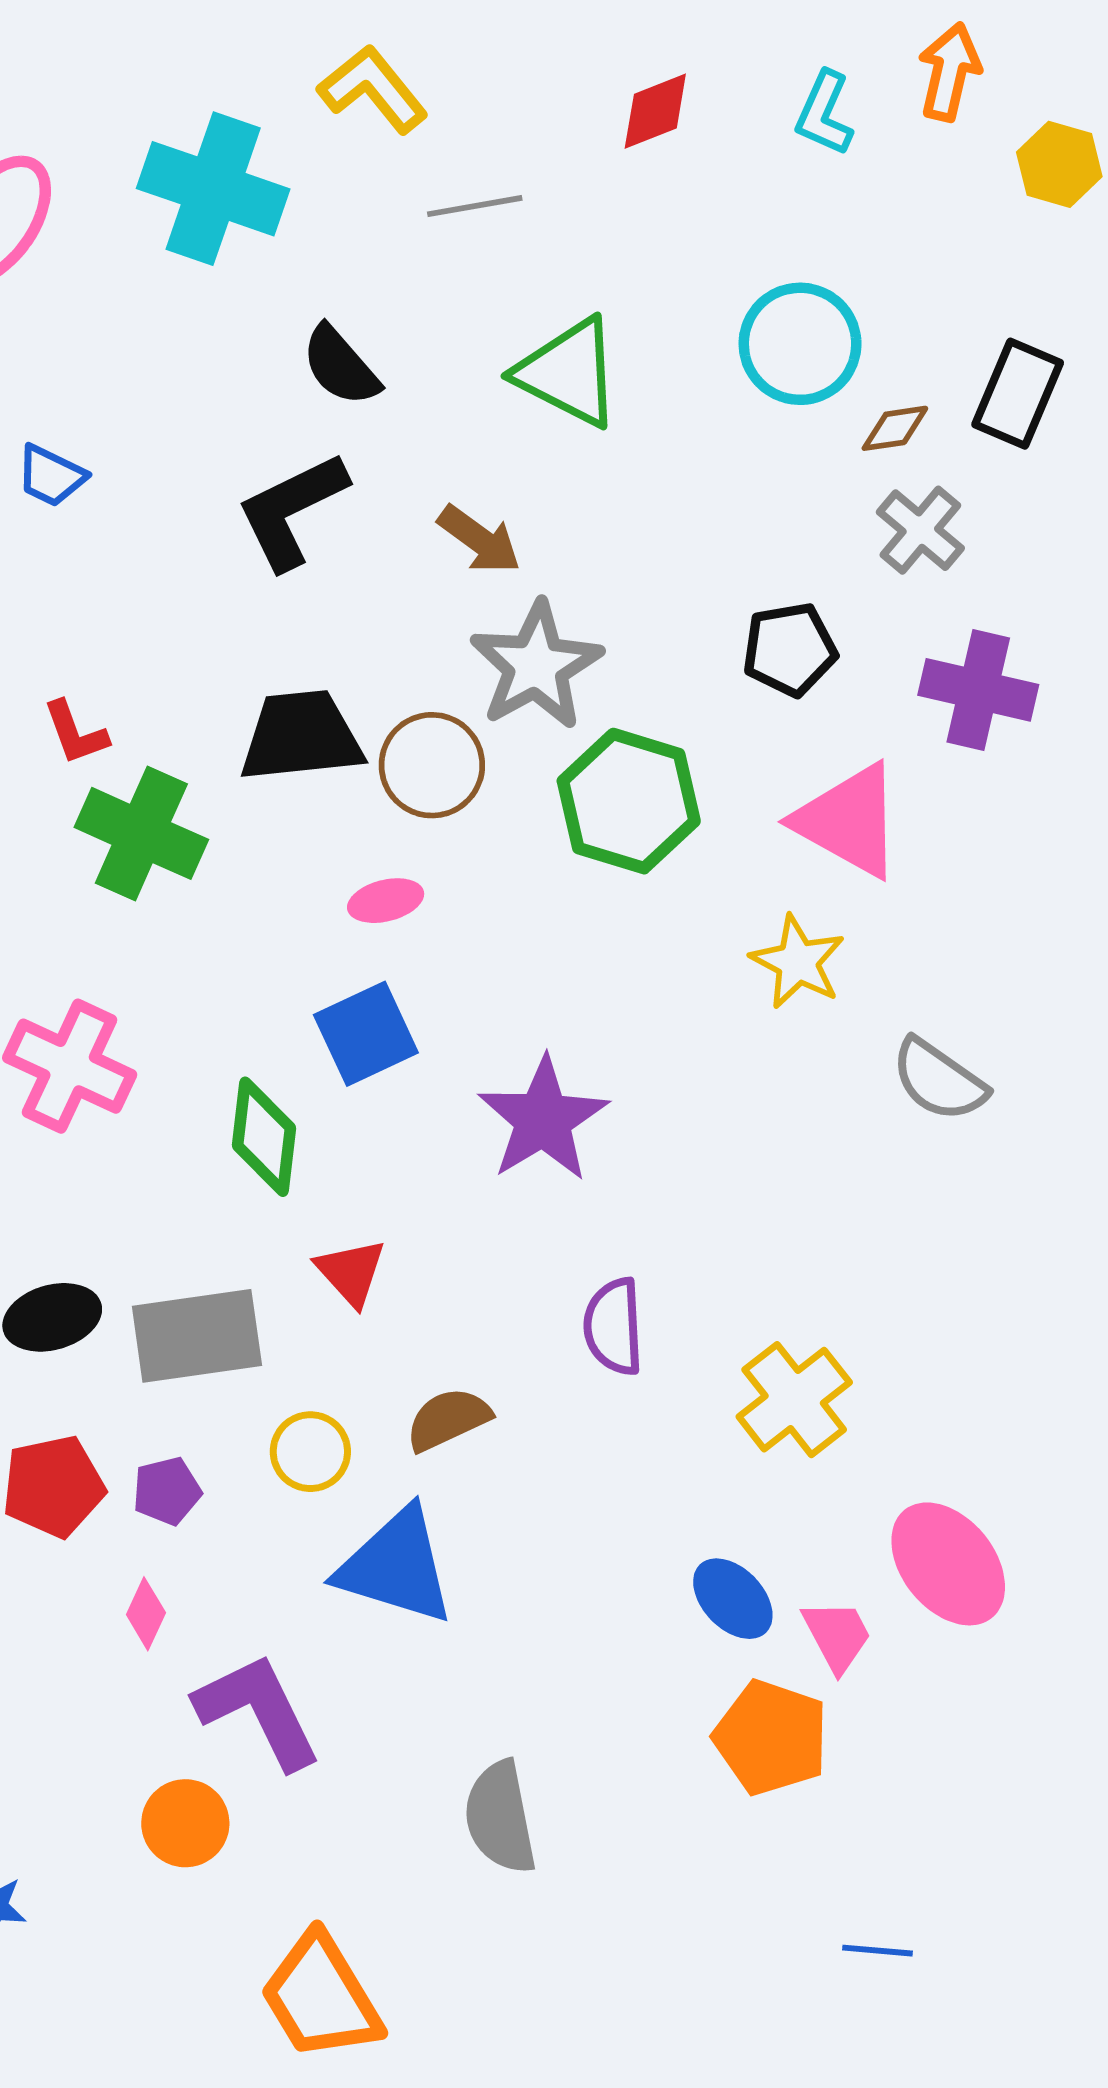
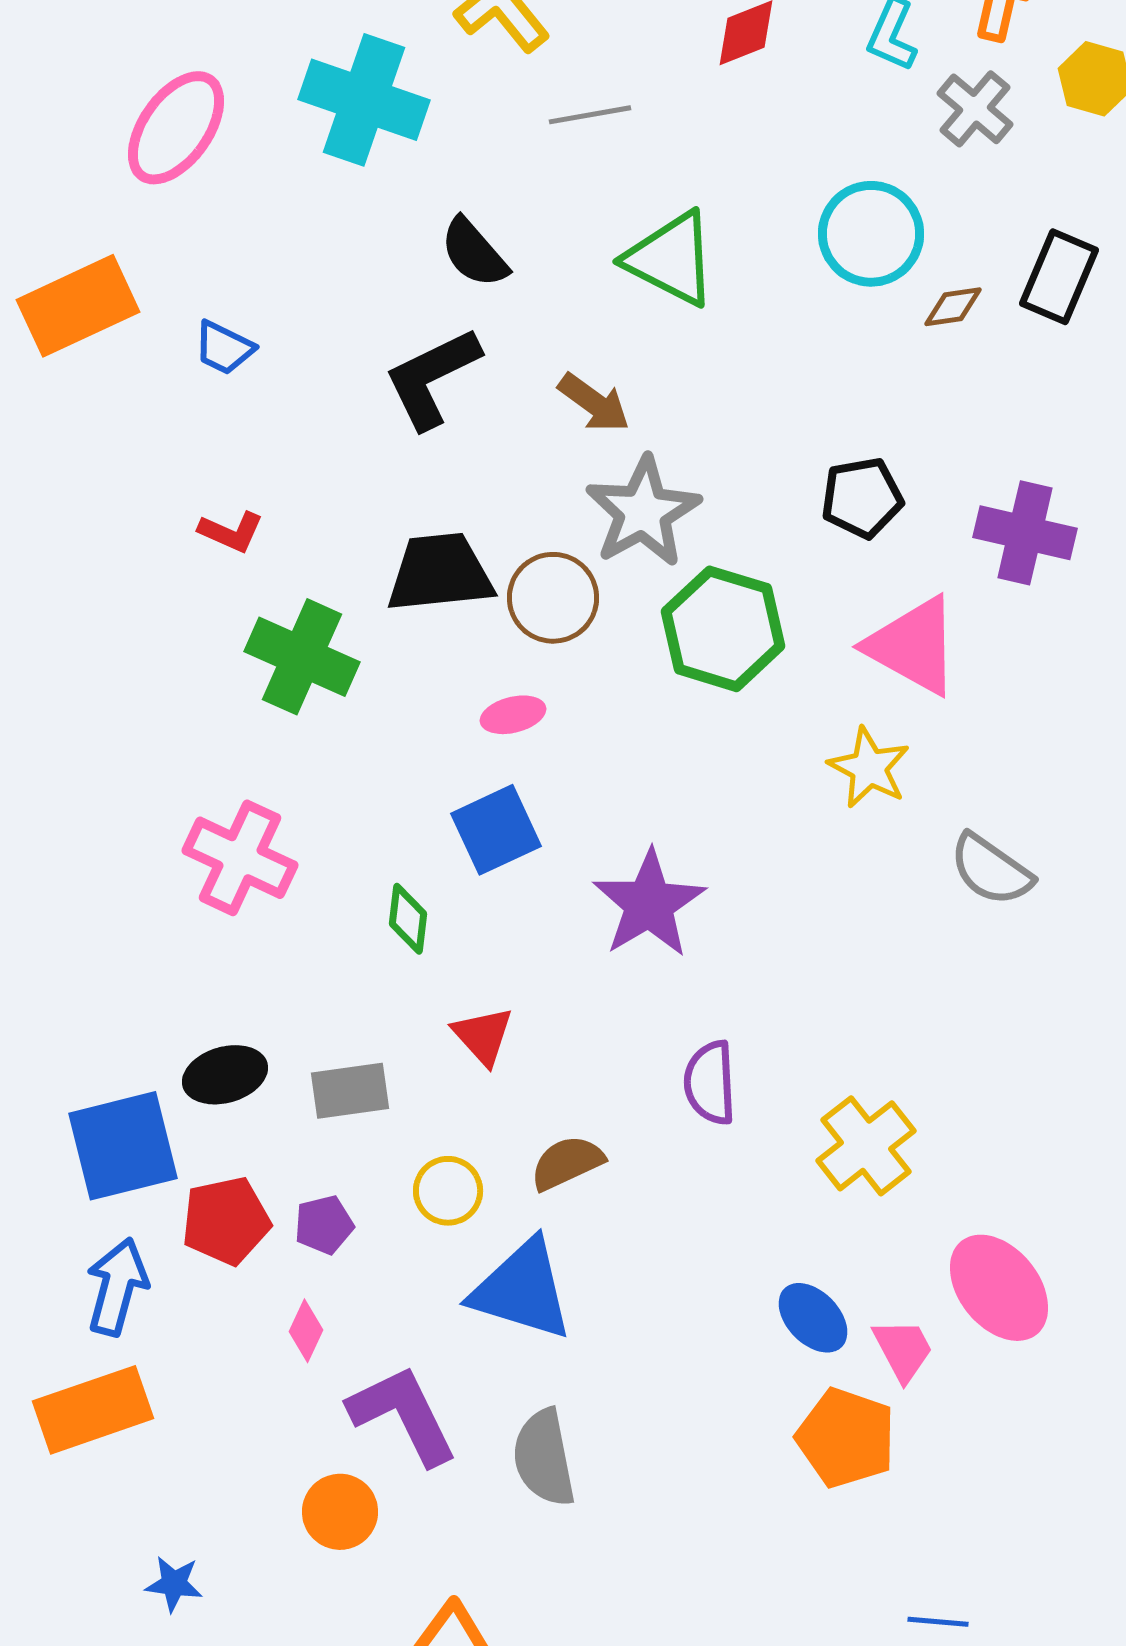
gray cross: (920, 530) -> (975, 109), moved
red L-shape: (75, 733) -> (231, 532), moved, turned -46
green diamond: (264, 1137) -> (408, 919), size x0.7
gray rectangle: (197, 1336) -> (350, 1091), size x0.7
gray semicircle: (500, 1817) -> (544, 1458), moved

